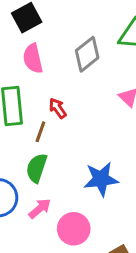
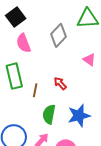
red arrow: (58, 108) -> (60, 83), moved
green semicircle: (37, 168) -> (49, 114), moved

